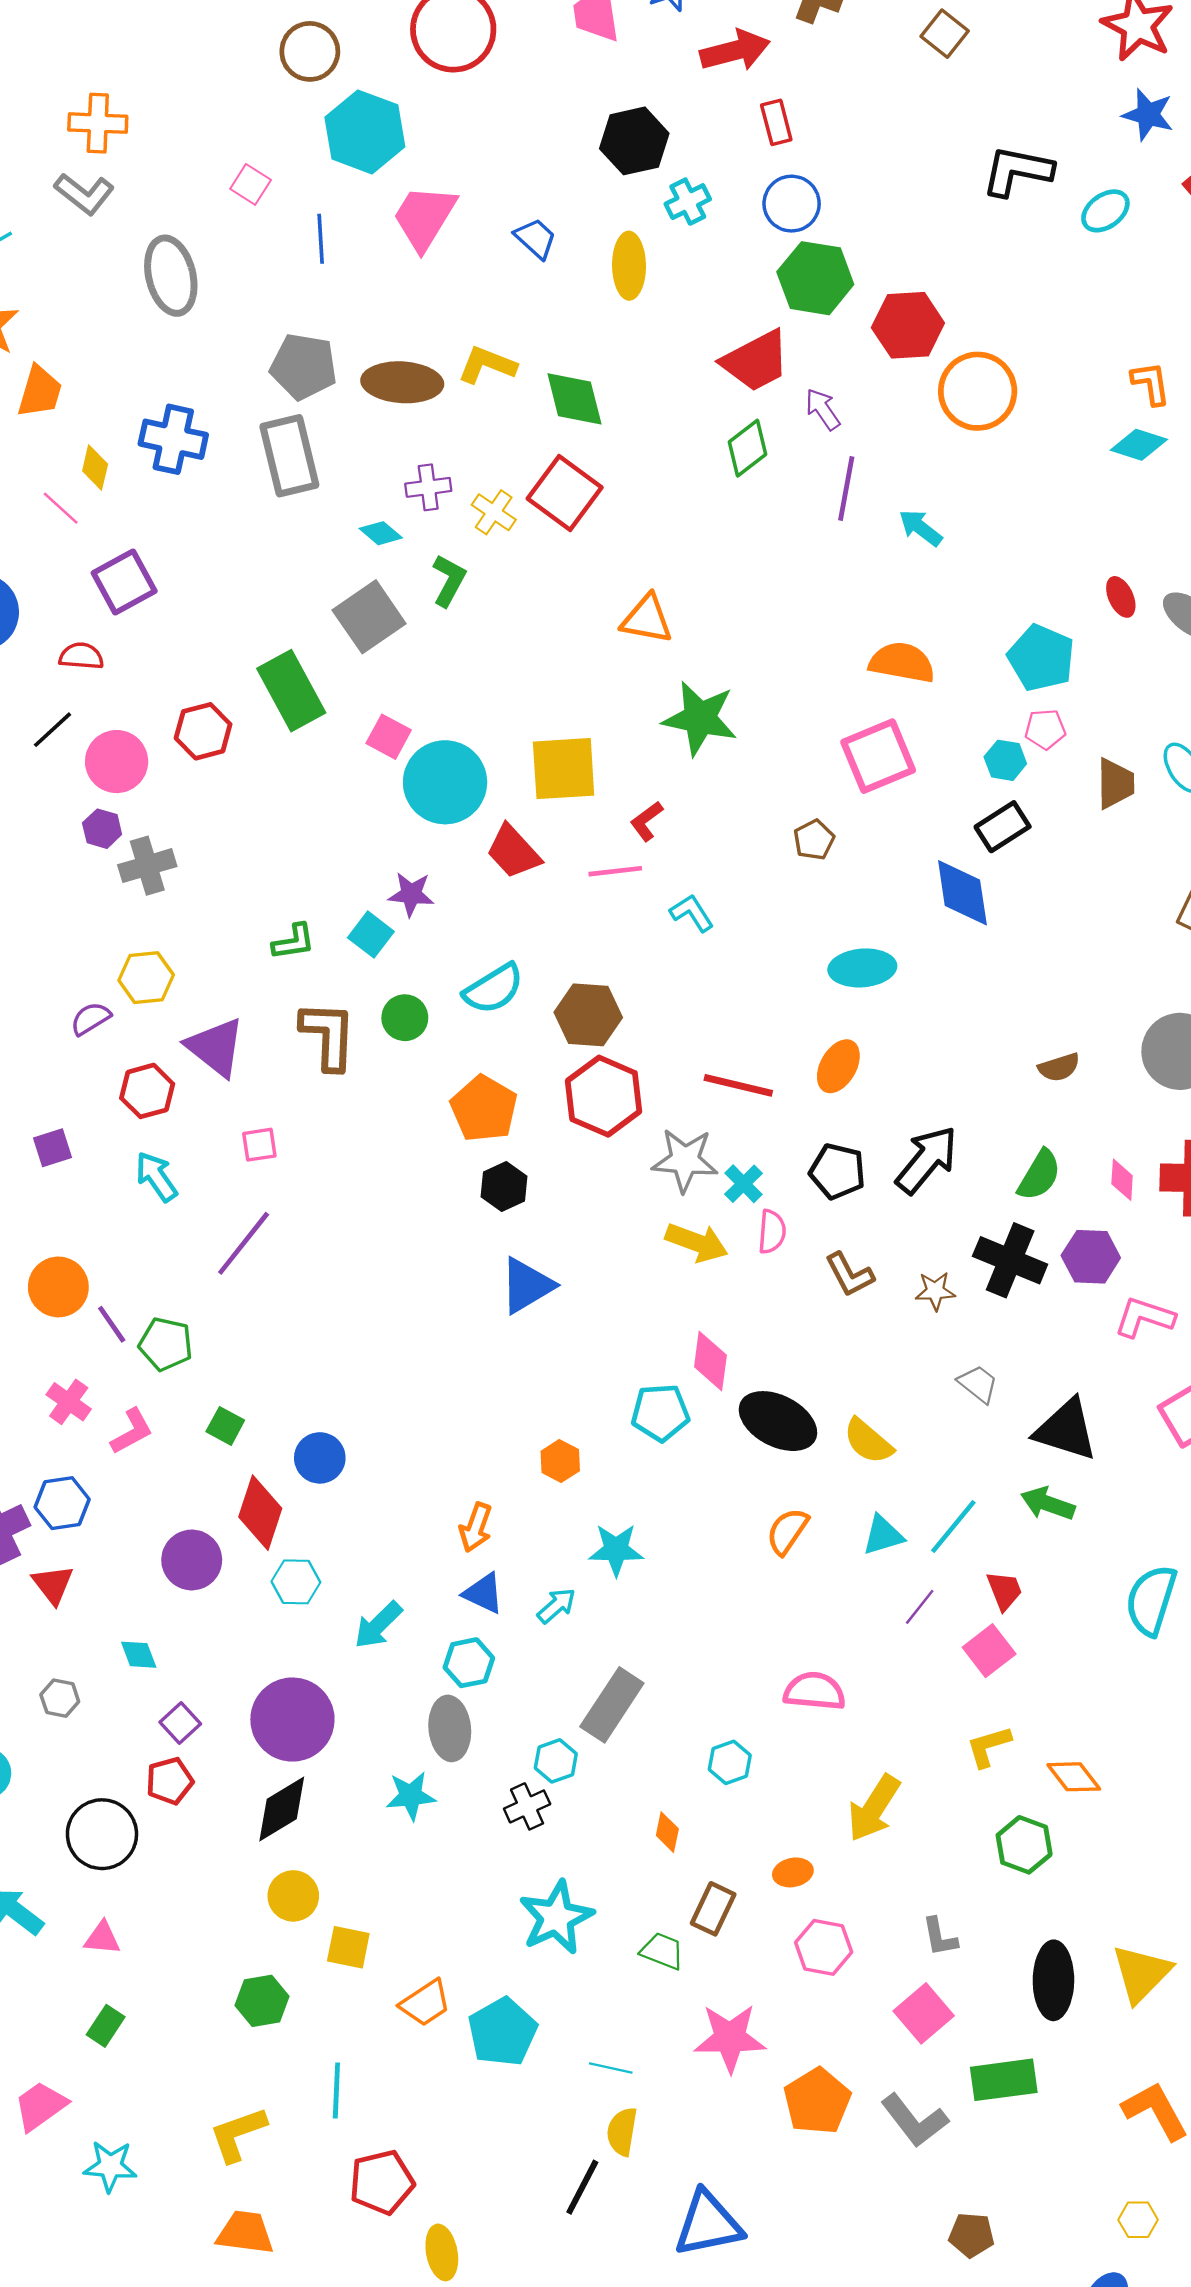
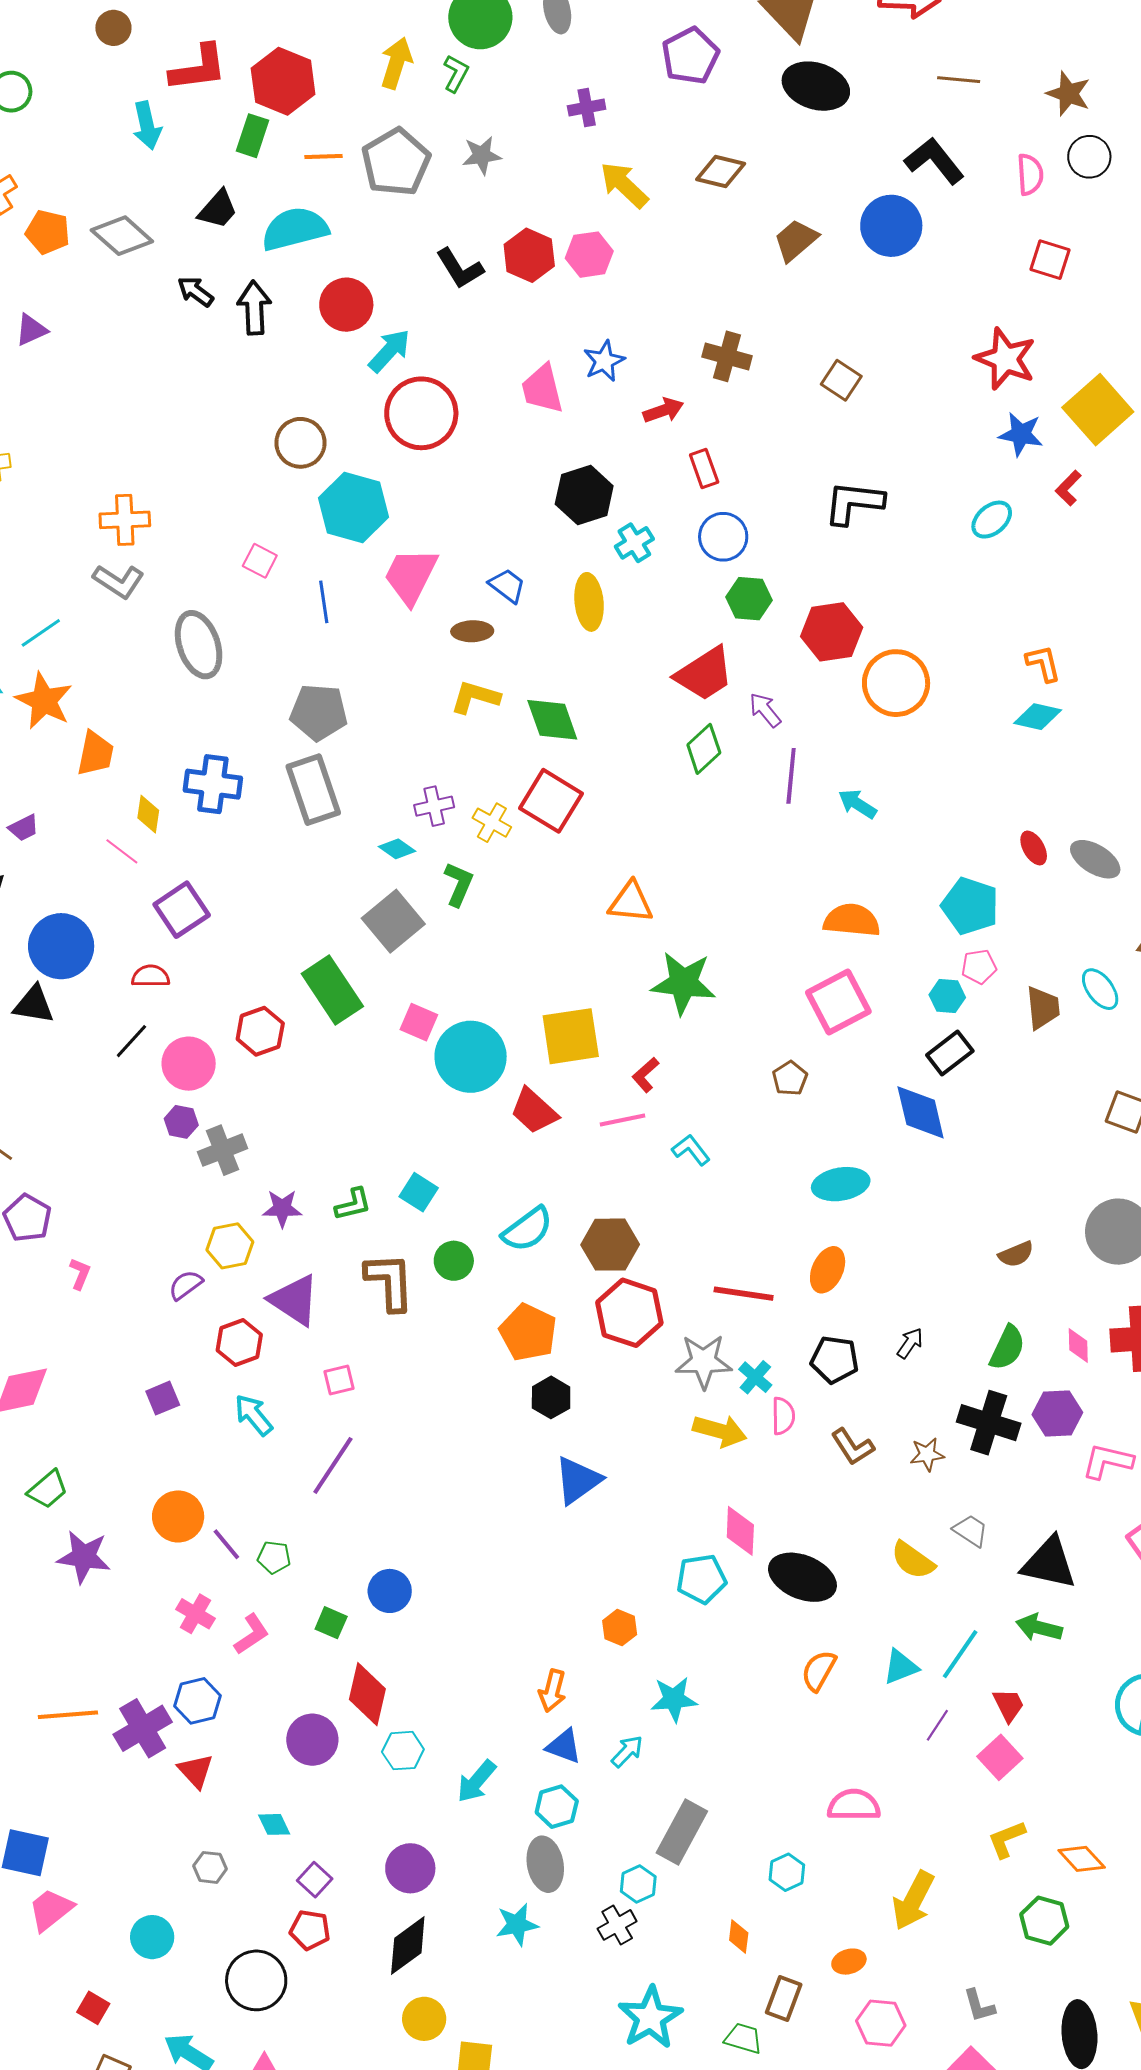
red arrow: (735, 51) -> (663, 410), size x0.7
black L-shape: (1017, 171) -> (854, 503), moved
green hexagon: (815, 278) -> (749, 599), size x0.7
brown ellipse: (402, 382) -> (472, 631), moved, size x0.6
purple star: (411, 894) -> (282, 1208), moved
black arrow: (927, 1160) -> (910, 1343), size x0.5
green pentagon: (166, 1344) -> (274, 1557), size x0.7
yellow semicircle: (868, 1441) -> (913, 1560), moved
blue circle: (320, 1458) -> (390, 1591), moved
purple circle: (292, 1720) -> (410, 1868), size x0.7
red pentagon: (170, 1781) -> (310, 1930), turned 30

